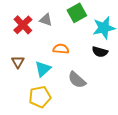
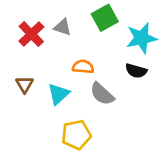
gray semicircle: (77, 80) -> (102, 94), moved
yellow pentagon: (40, 97) -> (76, 135), moved

